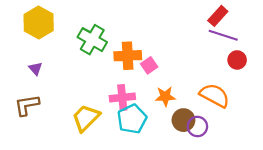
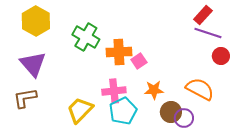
purple triangle: (35, 69) -> (33, 64), size x2.0

